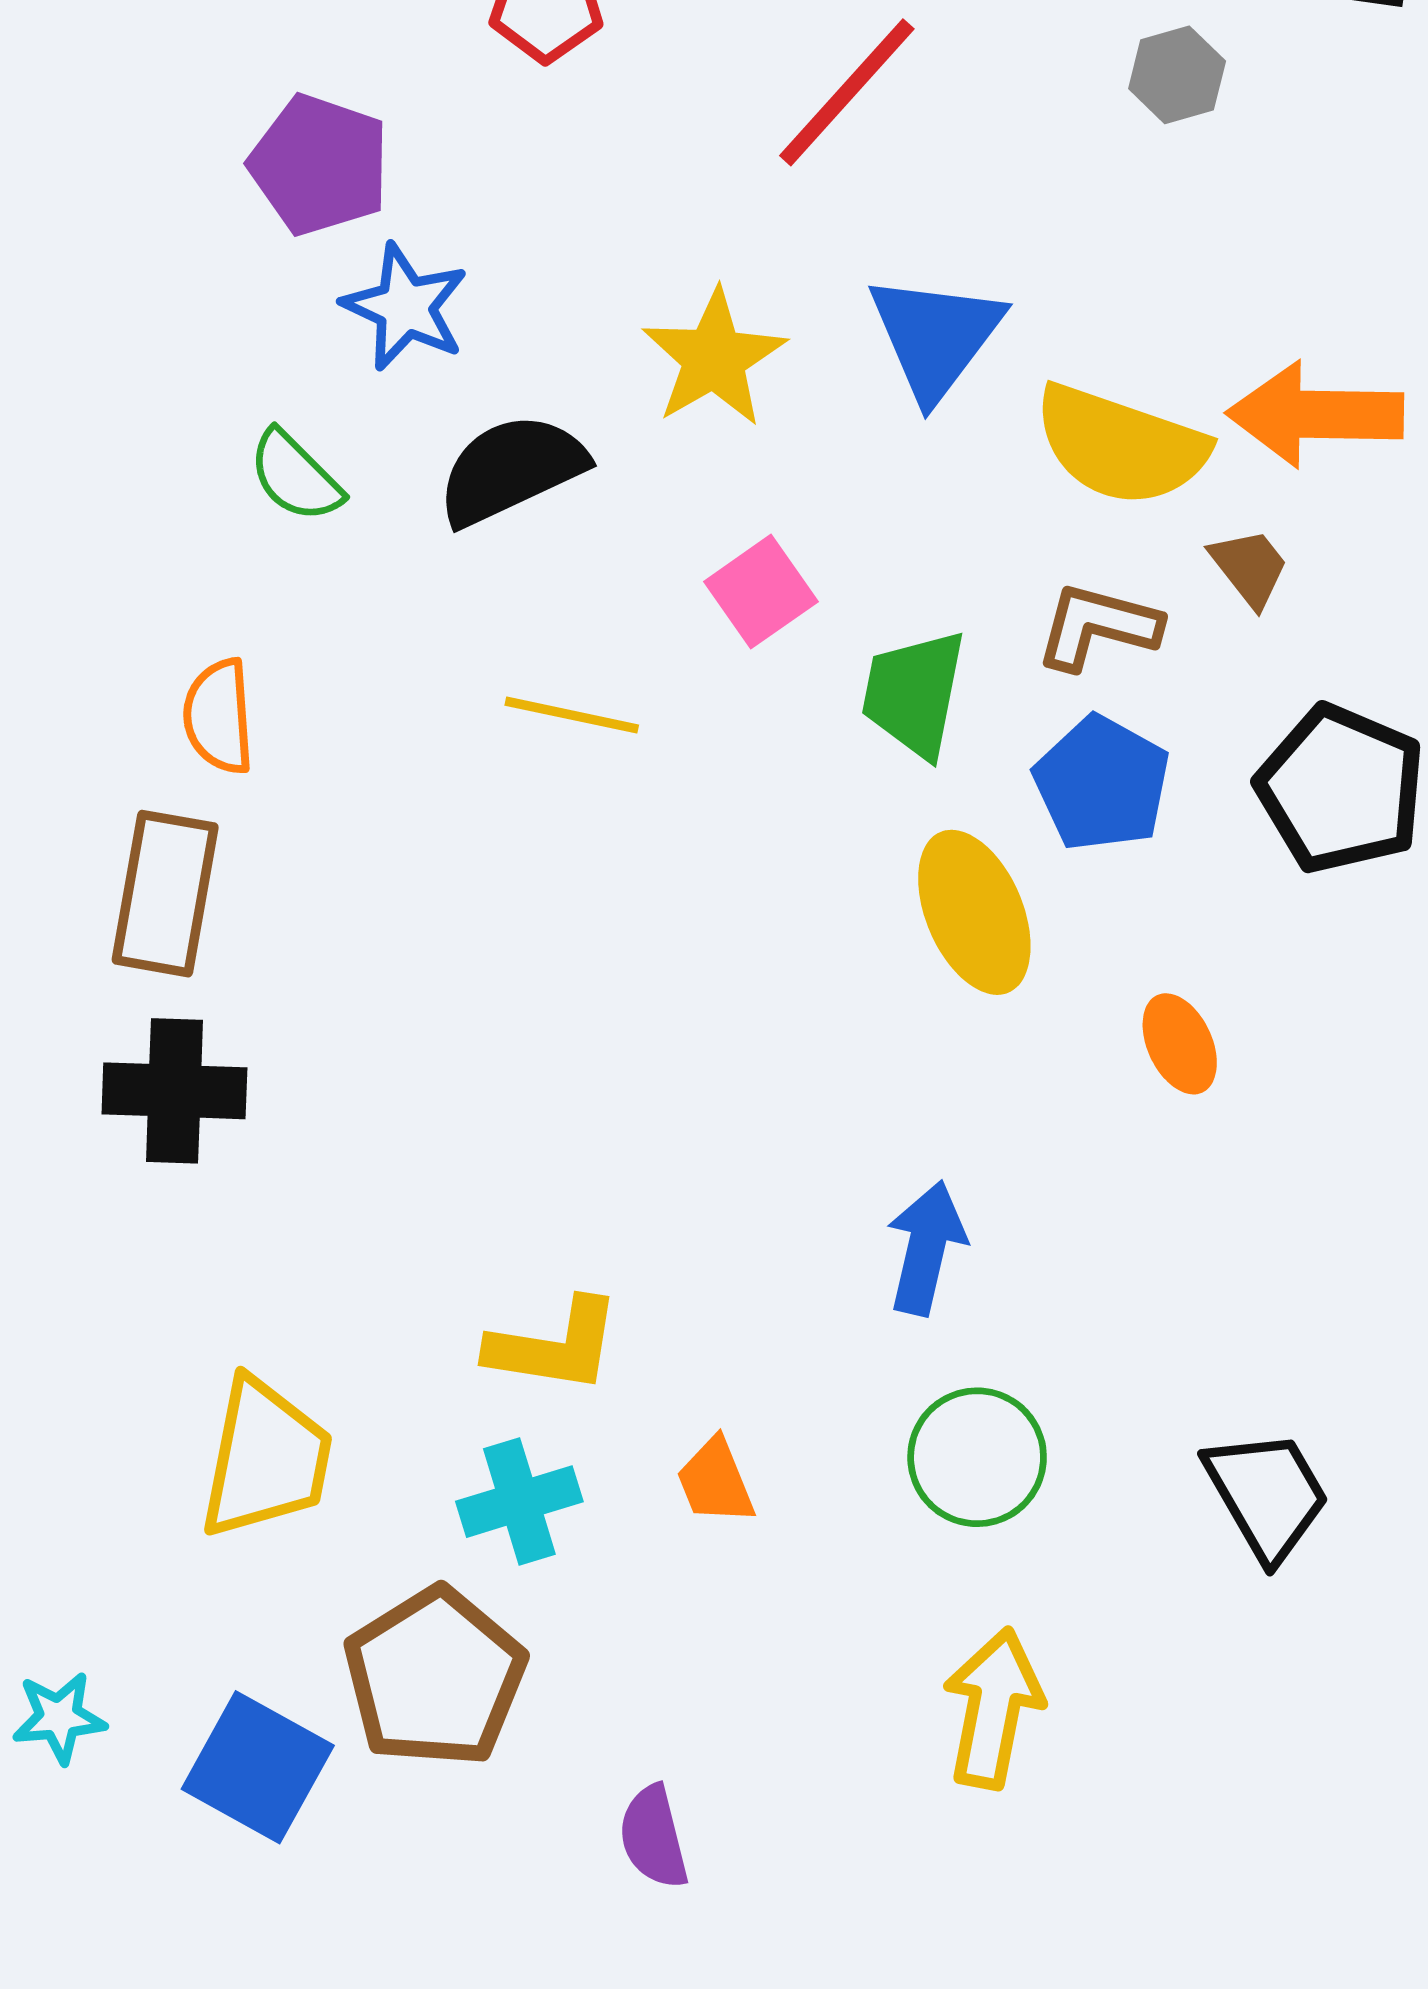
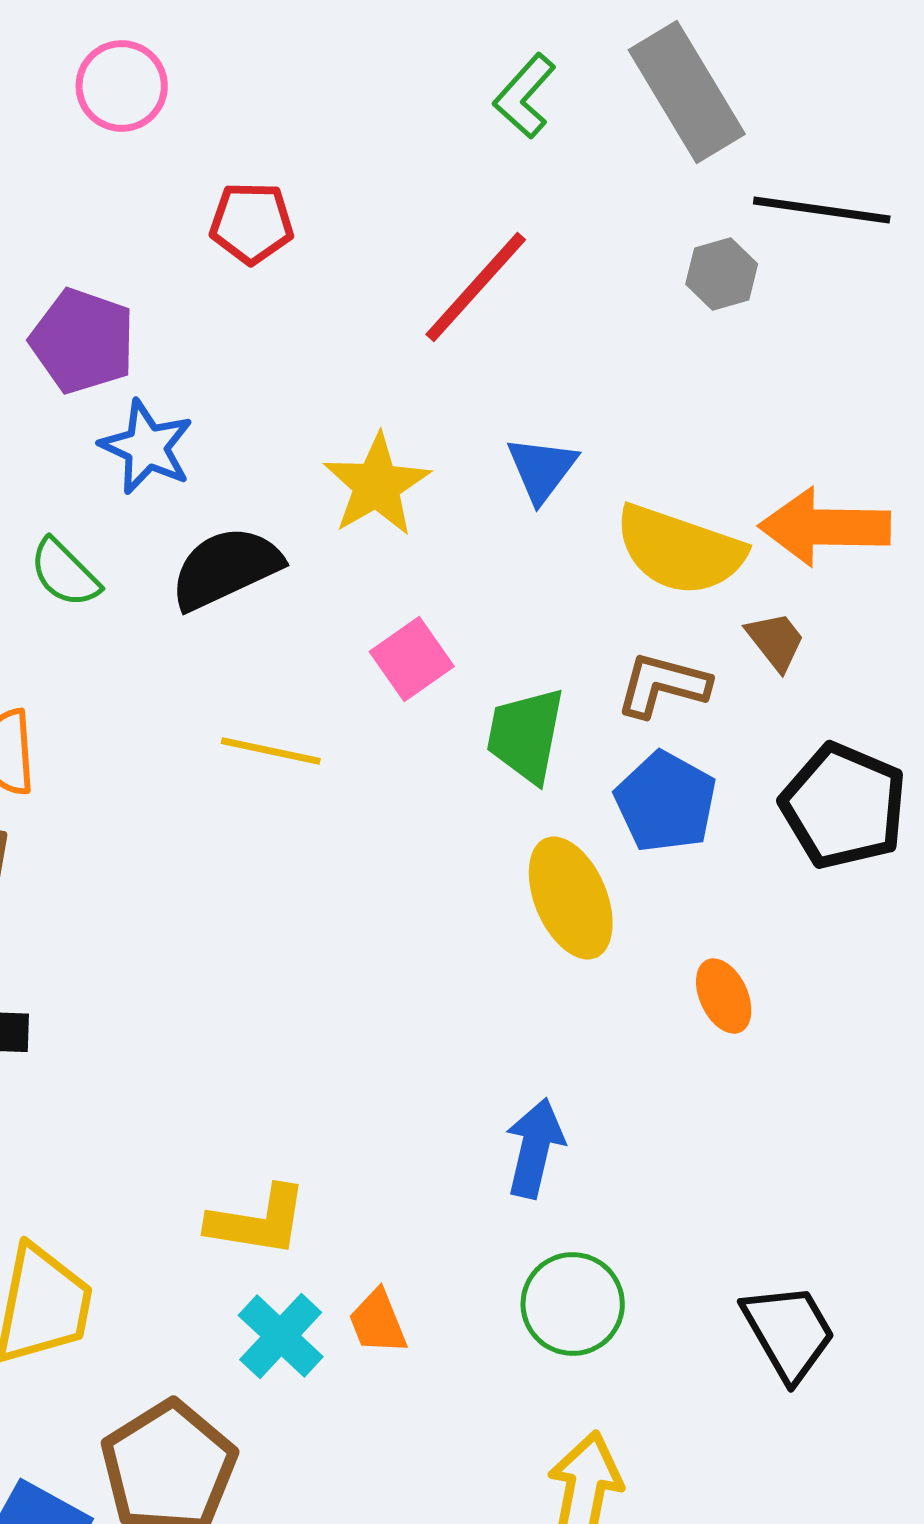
blue triangle: (935, 337) -> (542, 469), size x0.7
cyan cross: (519, 1502) -> (281, 1336), moved, turned -30

